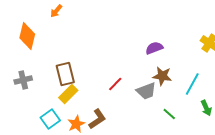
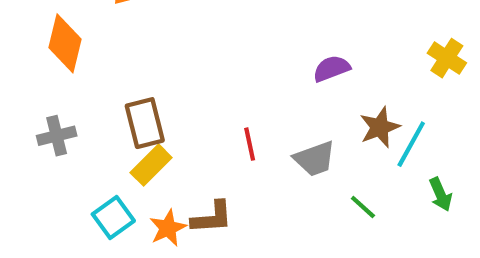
brown star: (162, 76) -> (380, 127), moved, turned -30
red line: (115, 84) -> (250, 144), turned -56
brown L-shape: (97, 119) -> (212, 217), turned 30

